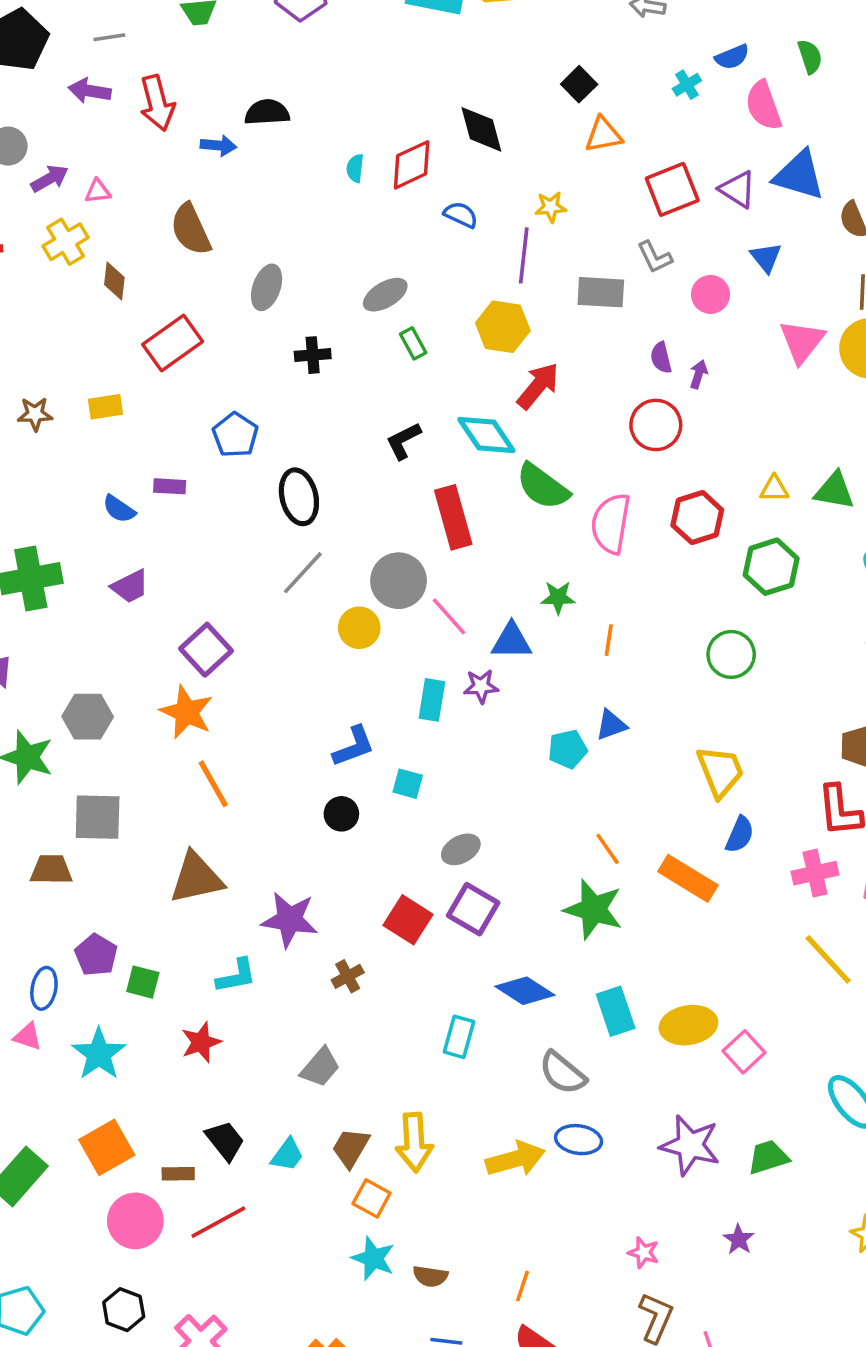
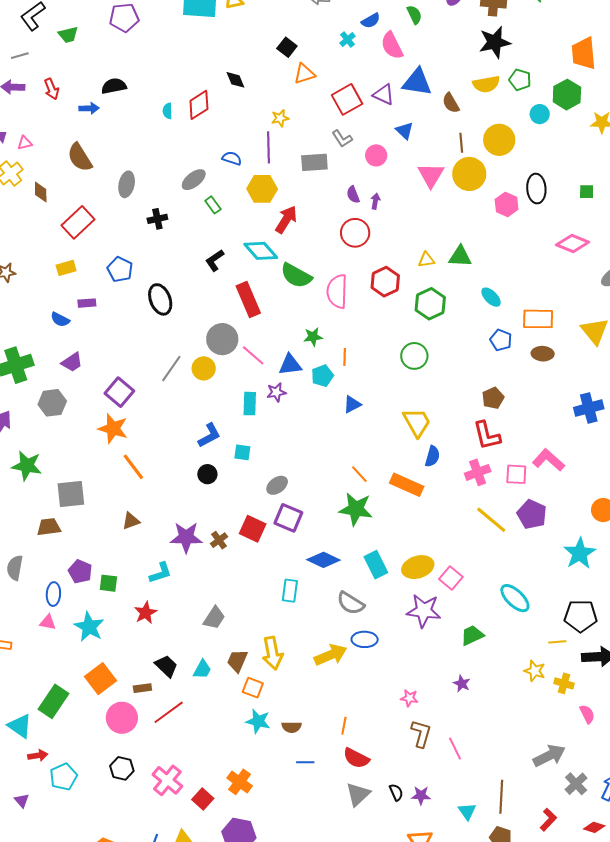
red arrow: (157, 103) -> (52, 89), size x0.7
black diamond: (481, 129) -> (235, 80), size x0.7
blue semicircle: (461, 215) -> (232, 158), moved
yellow rectangle: (106, 407) -> (66, 268), moved
gray line: (303, 573) -> (171, 369), moved
gray hexagon: (88, 717) -> (52, 403), moved
cyan pentagon: (568, 749) -> (322, 376), moved
brown triangle: (196, 878) -> (131, 521), size x0.6
brown cross: (348, 976) -> (219, 540), moved
purple star: (690, 1145) -> (424, 611), moved

